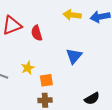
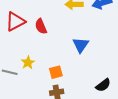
yellow star: (28, 68) -> (28, 63), moved

